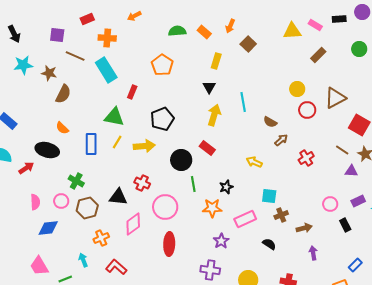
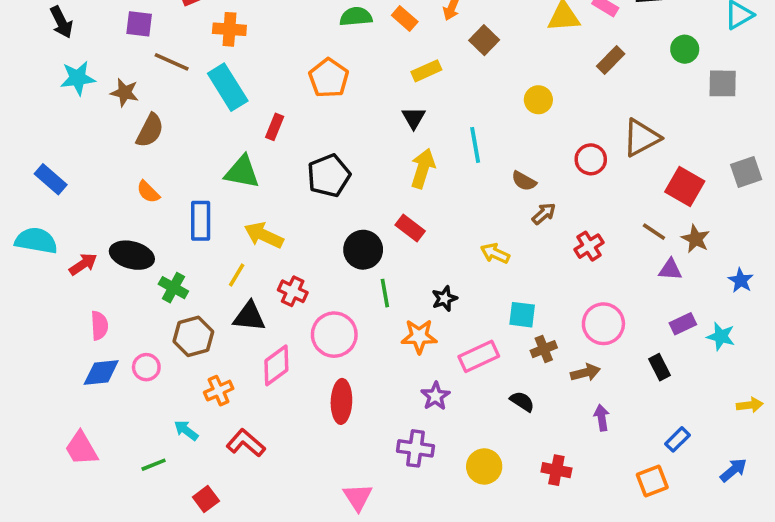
yellow rectangle: (216, 61) -> (426, 71), turned 49
yellow circle: (297, 89) -> (538, 100), moved
yellow line: (117, 142) -> (237, 275), moved
yellow arrow: (144, 146) -> (264, 235), moved, turned -150
black ellipse: (47, 150) -> (132, 255), moved
pink circle: (61, 201) -> (146, 367), moved
pink circle: (330, 204) -> (603, 324), moved, size x1.5
blue diamond: (48, 228) -> (101, 373), moved
cyan arrow: (83, 260) -> (186, 430), turned -32
pink trapezoid: (39, 266) -> (81, 448), moved

